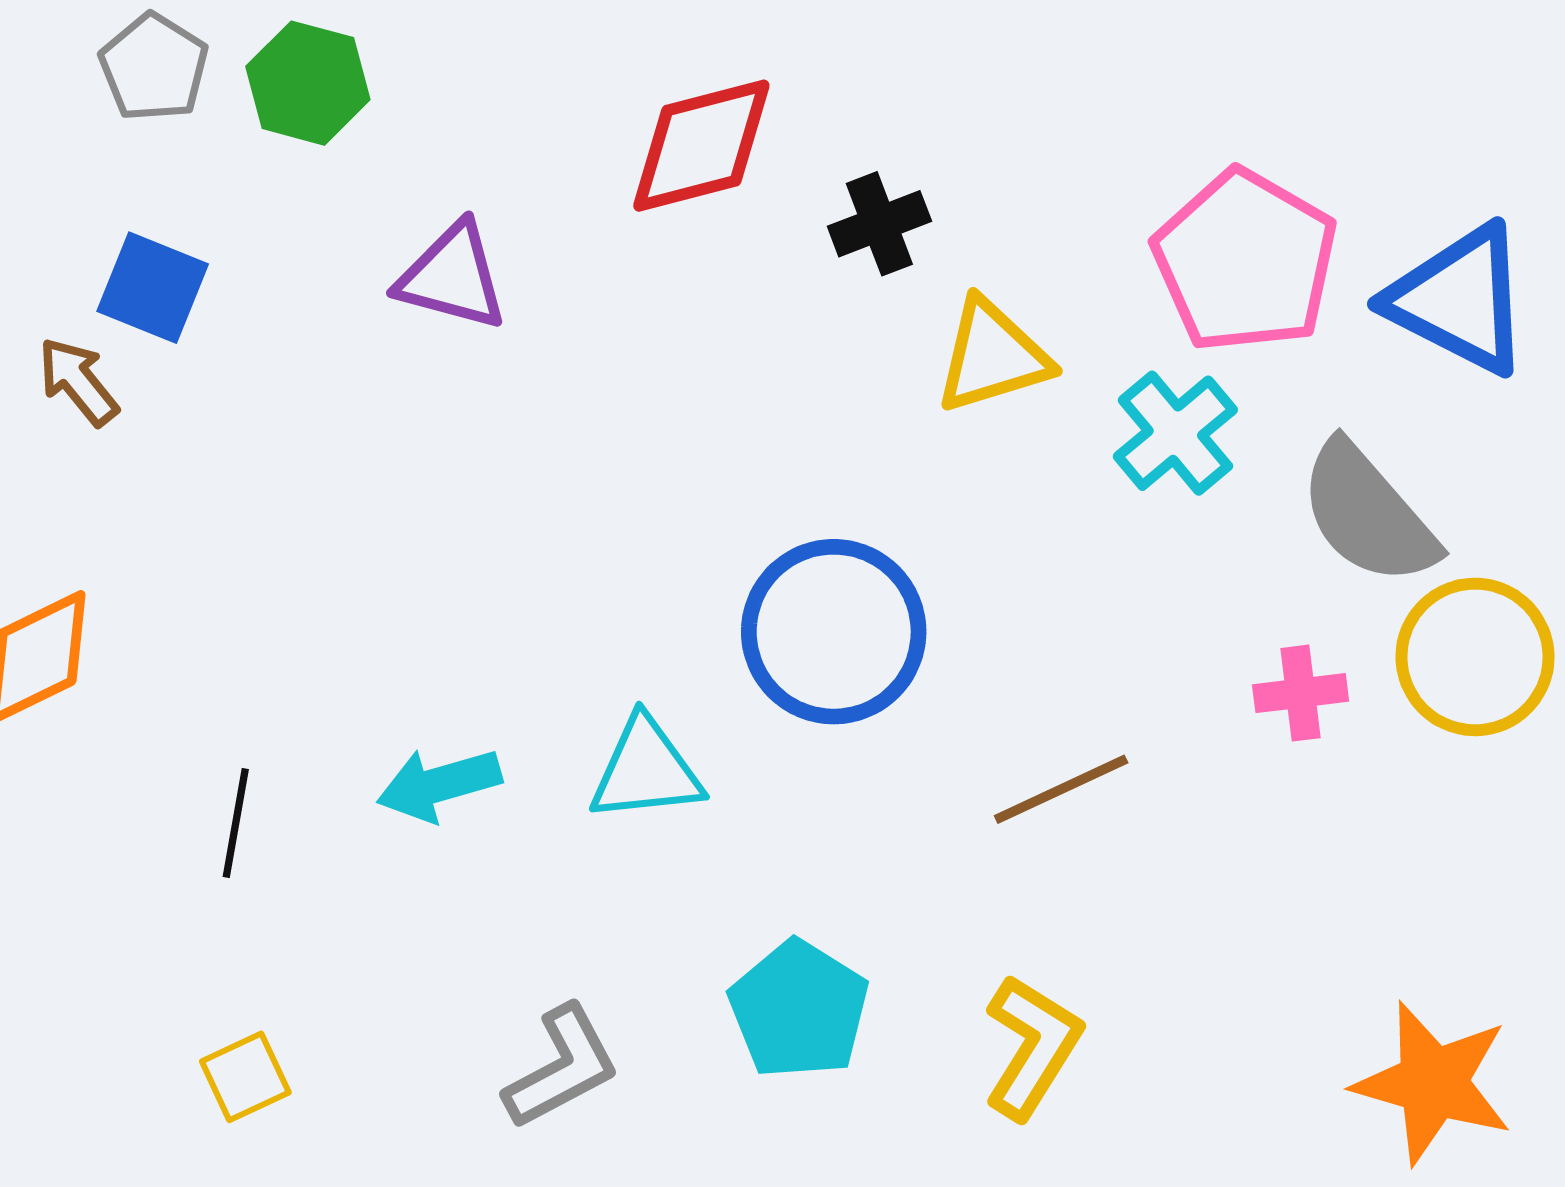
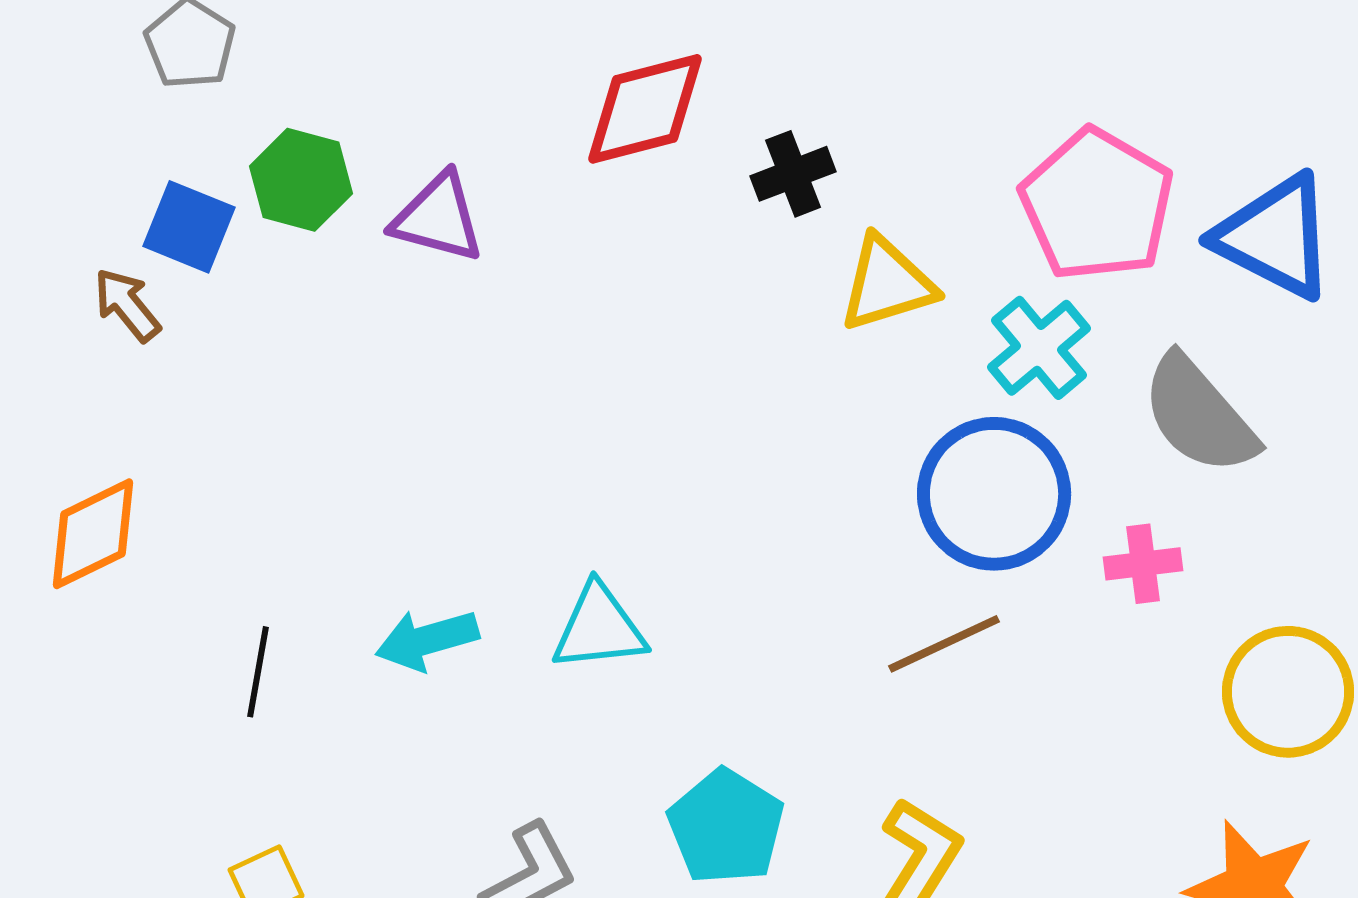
green hexagon: (308, 83) -> (301, 180), moved
blue circle: (834, 632) -> (994, 494), moved
yellow circle: (1475, 657) -> (1288, 692), moved

